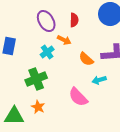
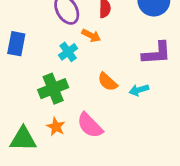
orange semicircle: (86, 59) -> (108, 82), moved
pink semicircle: (78, 97) -> (90, 125), moved

